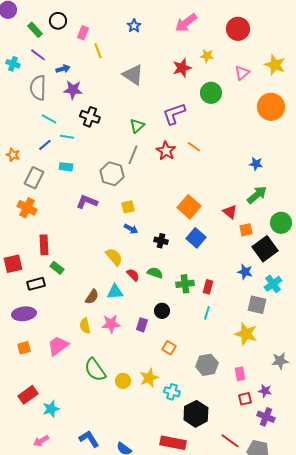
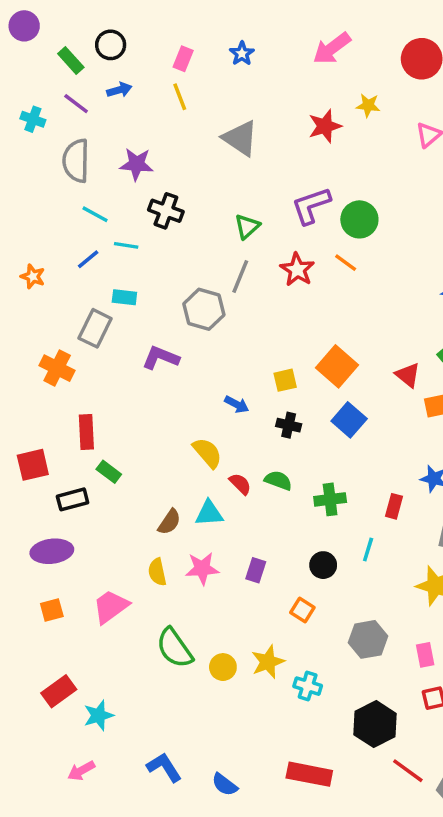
pink rectangle: (83, 33) -> (183, 59), moved
blue arrow: (63, 69) -> (119, 90), moved
green circle: (211, 93) -> (359, 219), moved
gray rectangle: (34, 178) -> (95, 328), moved
yellow square: (128, 207) -> (285, 380), moved
red rectangle: (208, 287) -> (394, 506), moved
black circle: (162, 311) -> (323, 565), moved
black hexagon: (196, 414) -> (375, 724), moved

